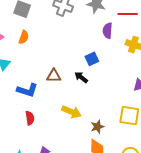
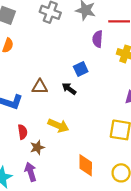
red semicircle: (30, 118) -> (23, 132), moved
brown star: (97, 127) -> (37, 147), moved

